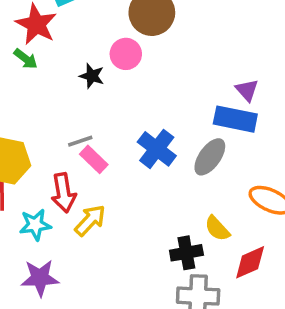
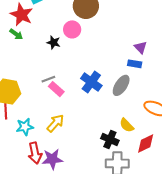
blue rectangle: (235, 119) -> (135, 64), size x0.6
red arrow: (63, 193) -> (35, 153), moved
black cross: (186, 253) -> (110, 139), turned 36
purple star: (40, 278) -> (52, 159), moved

